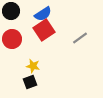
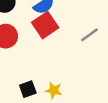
yellow star: (33, 66) -> (54, 90), moved

